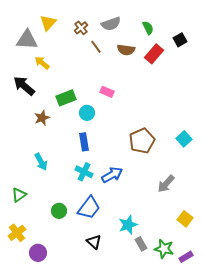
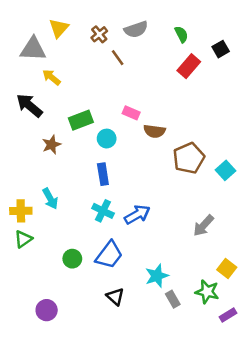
brown semicircle: (126, 50) -> (154, 131), moved
brown pentagon: (142, 141) -> (189, 158), moved
yellow cross: (17, 233) -> (21, 211), moved, turned 36
green star: (164, 249) -> (207, 292), moved

